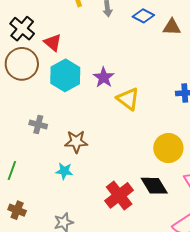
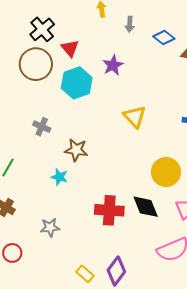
purple star: (104, 77) -> (113, 65), moved
red cross: (119, 195) -> (109, 210), turned 32

